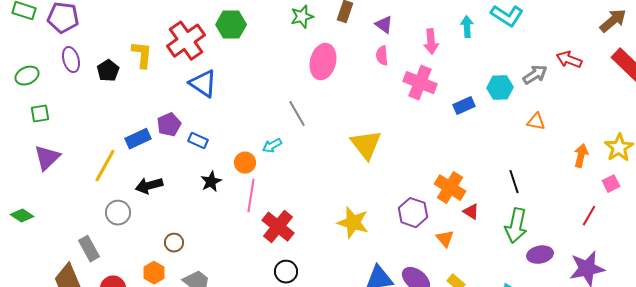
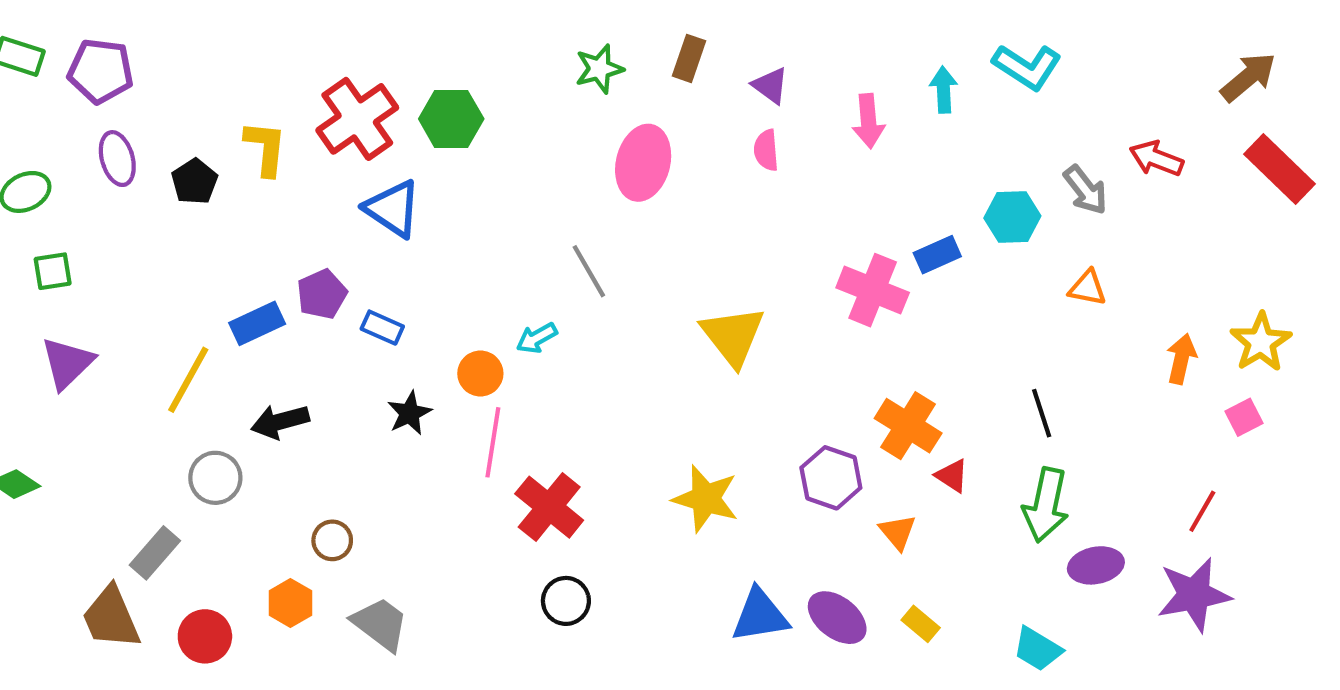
green hexagon: (231, 25) -> (451, 119), moved
gray arrow: (535, 75) -> (1085, 190), turned 85
pink cross: (420, 83) -> (873, 290), moved
red line: (589, 216) -> (1202, 511), moved
gray rectangle: (89, 249) -> (155, 553), turned 70

